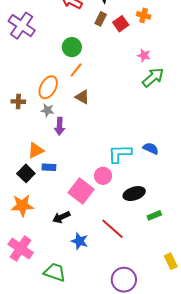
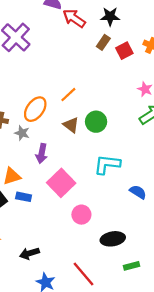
green circle: (72, 47) -> (96, 122), moved
gray star: (47, 110) -> (22, 133), moved
cyan L-shape: (120, 154) -> (107, 164), moved
pink square: (81, 191) -> (61, 183), moved

